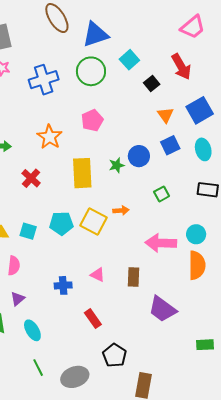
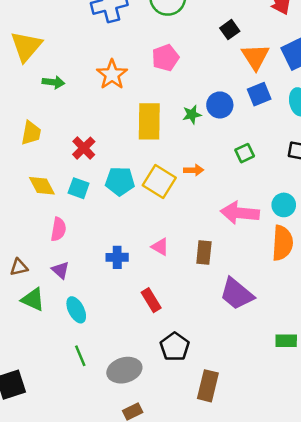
black square: (152, 84) -> (230, 30), moved
orange triangle: (165, 115) -> (255, 57), size x1.4
red cross: (31, 178) -> (84, 148), moved
purple triangle: (18, 299) -> (60, 270), turned -42

